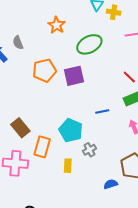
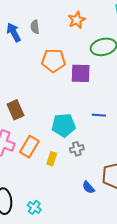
cyan pentagon: (71, 130) -> (64, 125), turned 30
orange rectangle: (42, 147) -> (29, 147), moved
blue semicircle: (111, 184) -> (88, 187), turned -128

